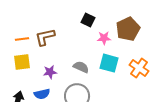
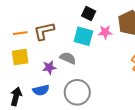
cyan square: (109, 63) -> (83, 36), moved
gray semicircle: (81, 67) -> (68, 58), moved

